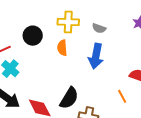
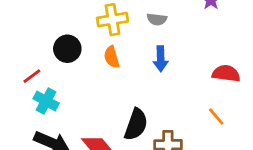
blue arrow: (96, 56) -> (161, 59), size x0.7
orange line: (122, 96) -> (216, 117), moved

